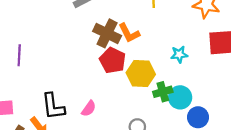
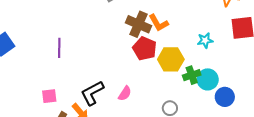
black L-shape: (53, 106) -> (92, 93), turned 72

